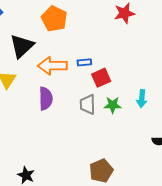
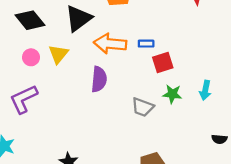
gray trapezoid: (88, 104) -> (143, 107), moved, turned -75

